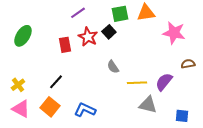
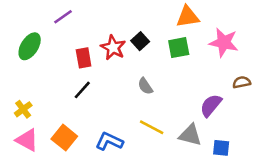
purple line: (78, 13) -> (63, 17), moved
green square: (120, 14) -> (179, 48), moved
black line: (56, 82) -> (82, 90), moved
yellow line: (137, 83) -> (152, 127), moved, turned 30
blue square: (182, 116) -> (221, 148), moved

